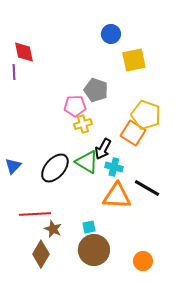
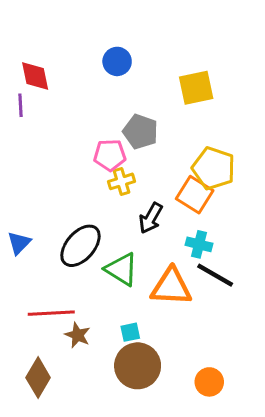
blue circle: (111, 34) -> (117, 61), moved
green triangle: (87, 162) -> (121, 269), moved
cyan cross: (114, 167) -> (199, 244), moved
brown diamond: (41, 254) -> (38, 378), moved

